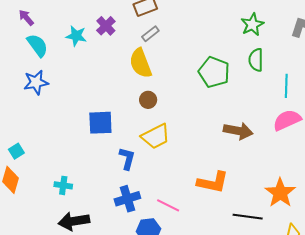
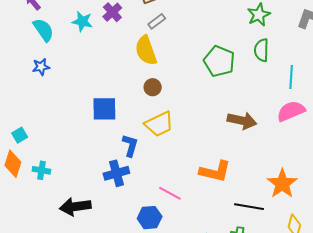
blue star: (36, 82) -> (41, 67), size x0.7
cyan cross: (63, 185) -> (41, 170), moved
blue cross: (127, 199) -> (116, 173), moved

